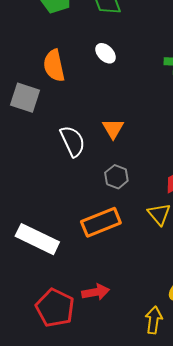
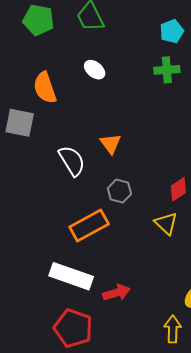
orange rectangle: (101, 222) -> (89, 226), moved
white rectangle: (37, 239) -> (71, 276), moved
red arrow: (96, 292) -> (117, 293), moved

